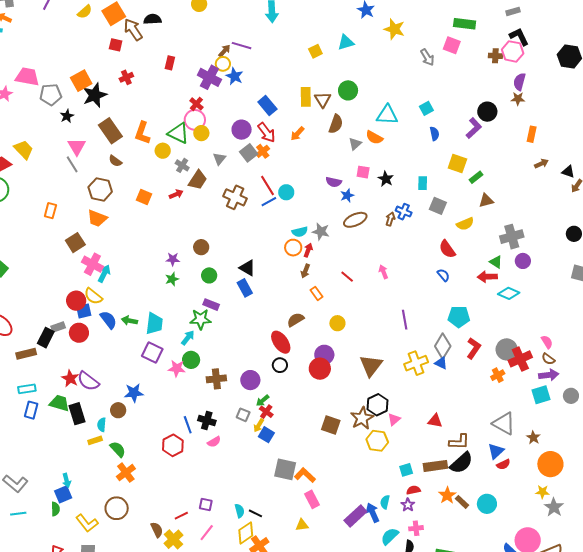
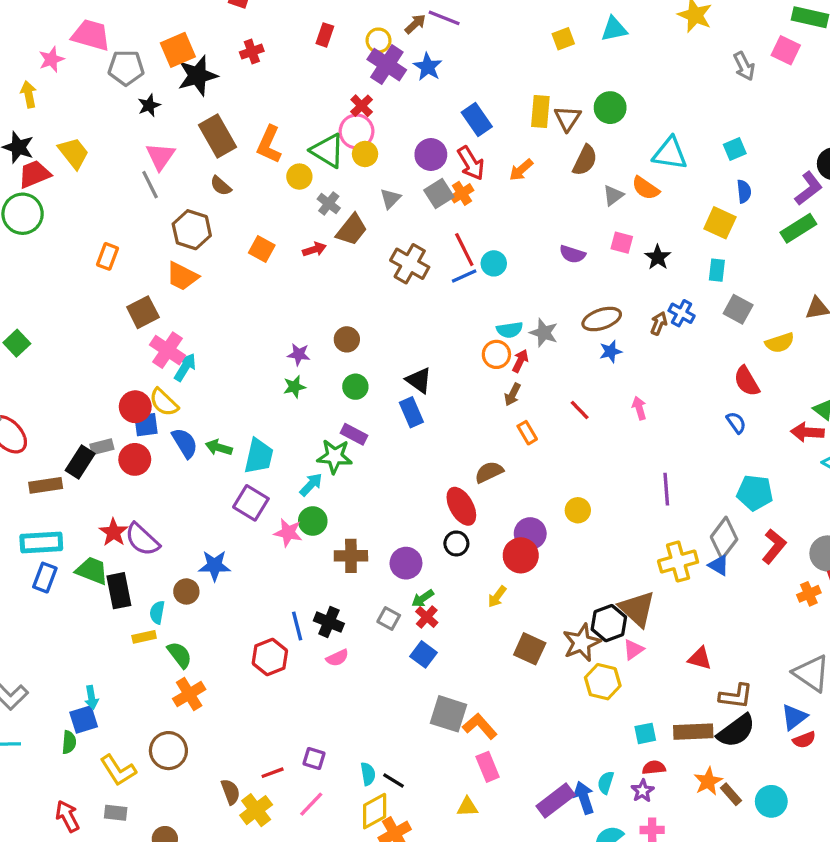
yellow circle: (223, 64) -> (379, 40), moved
yellow square: (457, 164) -> (720, 223), moved
green rectangle: (476, 177) -> (798, 228), moved, size x1.5
blue star: (347, 195) -> (611, 352), moved
yellow circle: (337, 323) -> (578, 510), moved
brown triangle: (371, 365) -> (637, 609), moved, turned -30
cyan rectangle: (27, 389) -> (41, 542), size x1.4
yellow arrow: (259, 425) -> (497, 597), moved

